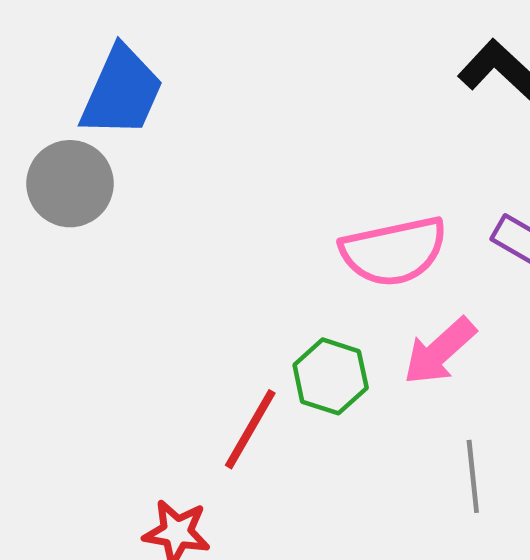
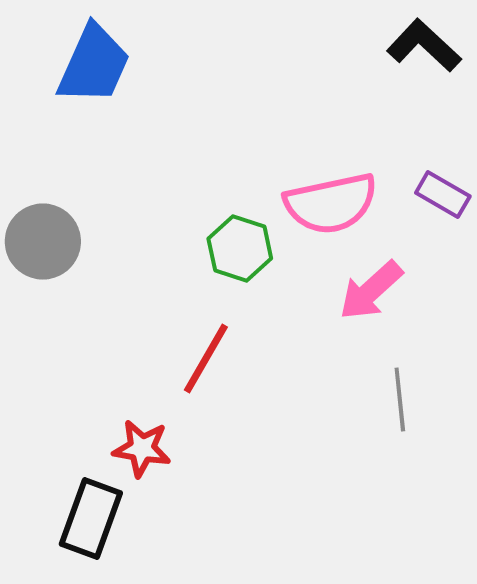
gray circle: (70, 184) -> (43, 242), moved
green hexagon: (331, 376) -> (240, 248), moved

